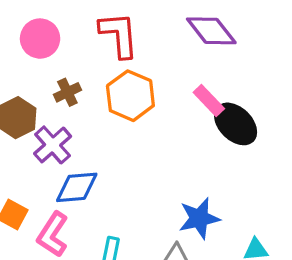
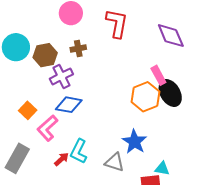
orange hexagon: (130, 96) -> (145, 97), moved
blue star: (199, 218) -> (134, 142), turned 30

